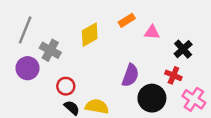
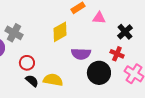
yellow diamond: (90, 35) -> (60, 32), moved
purple semicircle: (130, 75) -> (81, 54), turned 72

